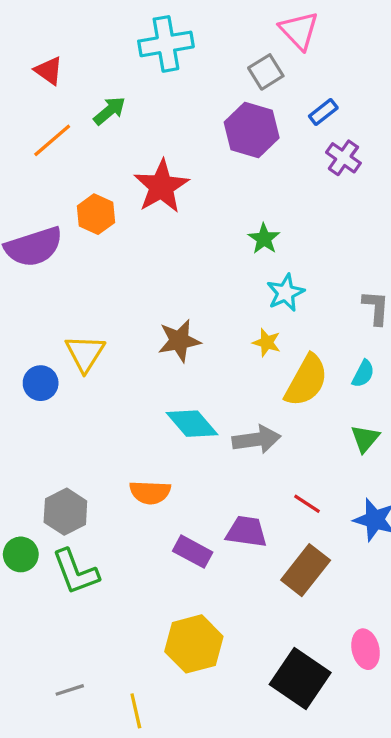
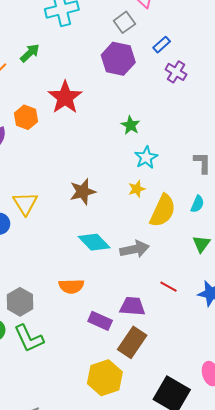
yellow star: (267, 342) -> (137, 189), turned -30
brown rectangle: (306, 570) -> (132, 342), moved

